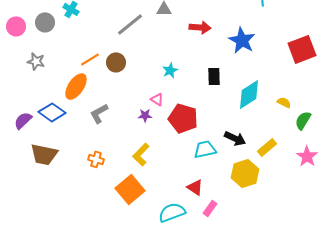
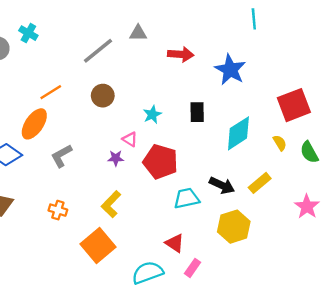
red square: (302, 49) -> (294, 105), moved
brown circle: (116, 62) -> (103, 96), moved
cyan star: (170, 70) -> (152, 114), moved
yellow semicircle: (284, 102) -> (280, 143), turned 32
green semicircle: (303, 120) -> (309, 152), moved, turned -60
yellow rectangle: (267, 147) -> (260, 183), moved

